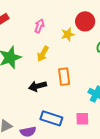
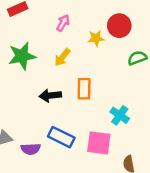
pink square: (82, 119) -> (99, 143), size x1.5

